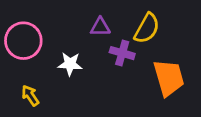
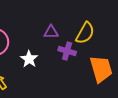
white star: (70, 64) -> (29, 59), turned 30

